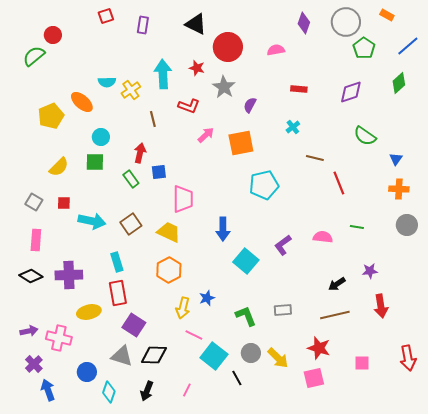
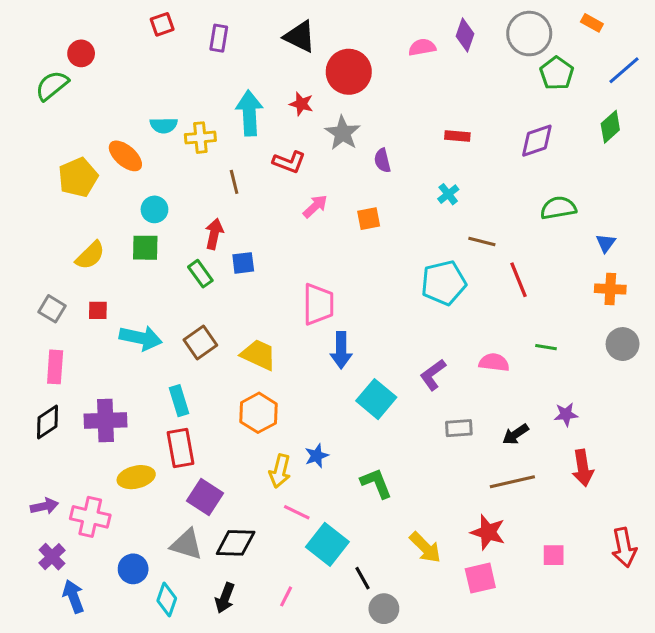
pink semicircle: (276, 50) -> (422, 47), moved
yellow cross: (131, 90) -> (200, 138), turned 30
purple semicircle: (250, 105) -> (382, 160), turned -42
green semicircle: (365, 136) -> (558, 208), turned 135
orange square: (241, 143) -> (369, 219), size x0.6
cyan pentagon: (264, 185) -> (444, 283), moved
pink trapezoid: (183, 199) -> (318, 304), moved
black diamond: (31, 276) -> (47, 422), turned -65
gray rectangle: (283, 310) -> (459, 428), moved
gray circle: (251, 353) -> (384, 609), moved

